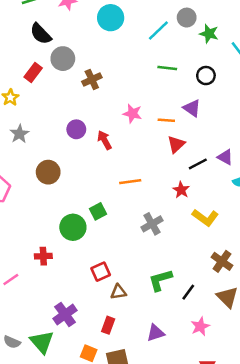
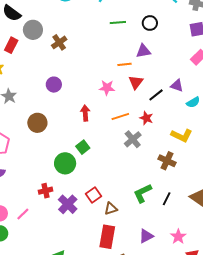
purple triangle: (192, 108) -> (143, 51), turned -35
pink star: (132, 113) -> (107, 88), moved
red arrow: (104, 140) -> (85, 113), moved, turned 35
orange line: (130, 182) -> (120, 116), moved
yellow L-shape: (205, 218) -> (182, 136), moved
gray cross: (152, 224) -> (133, 139), moved
brown cross: (222, 261) -> (167, 161), moved
purple cross: (65, 314) -> (68, 204), moved
red rectangle: (108, 325) -> (107, 237), size x1.6
pink star: (200, 326) -> (178, 237), moved

